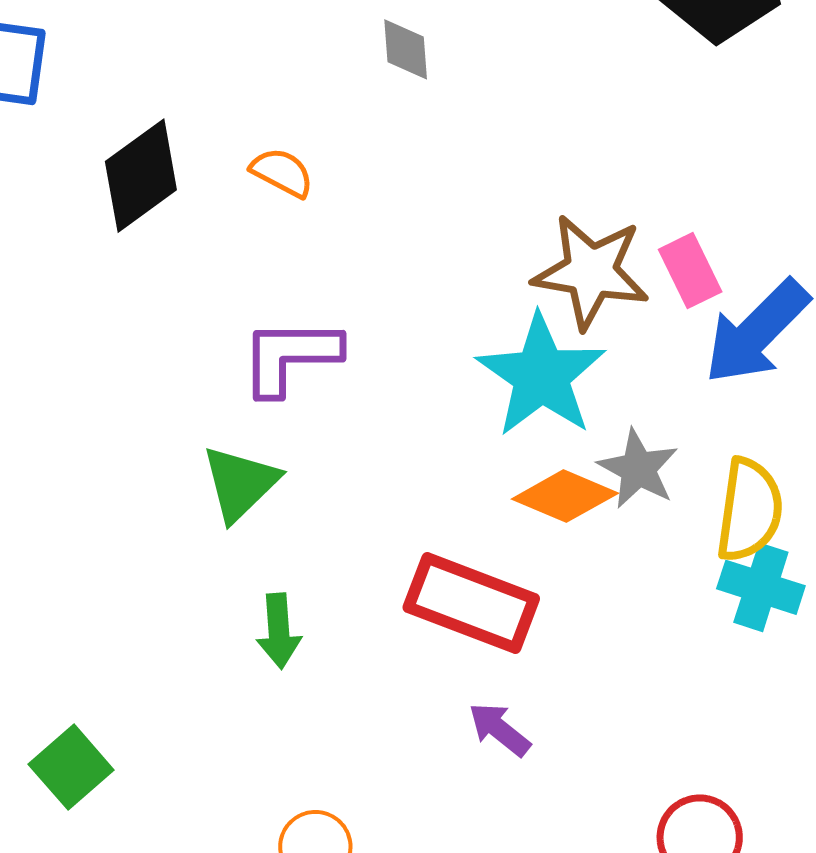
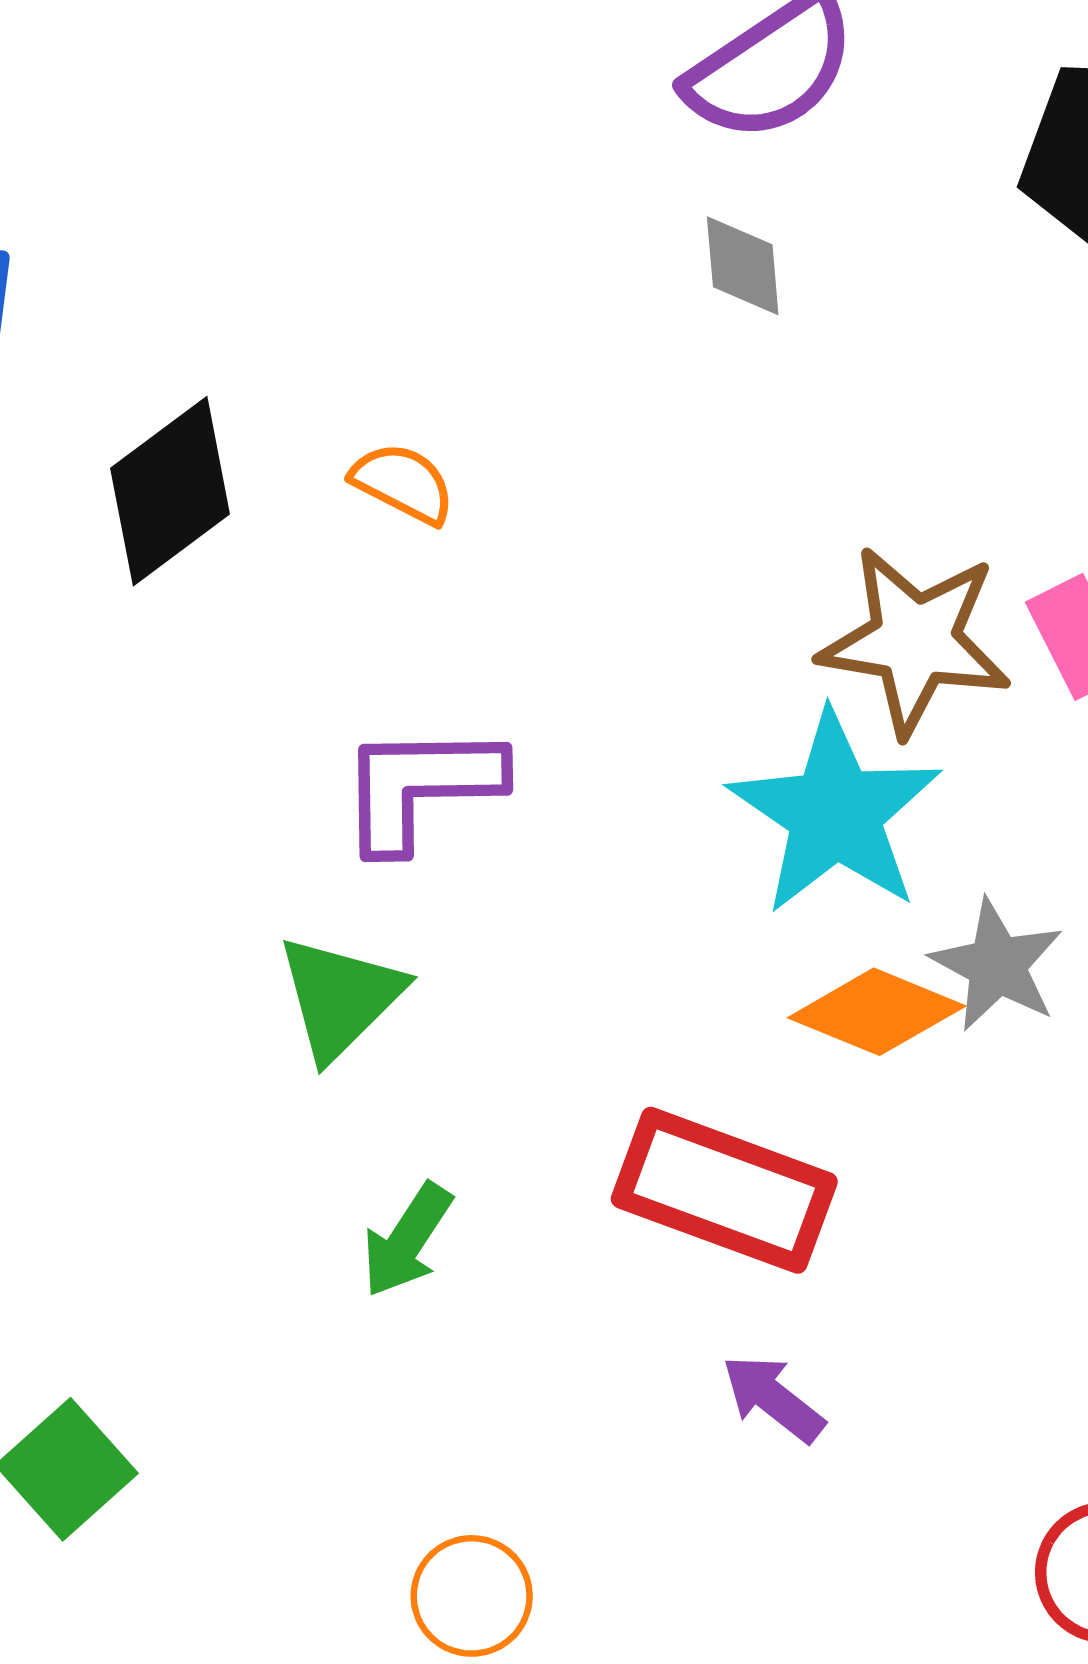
gray diamond: (406, 49) -> (743, 266), moved
green arrow: (279, 631) -> (407, 1240), turned 38

